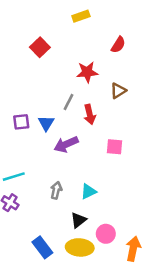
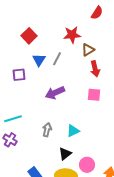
red square: (40, 47) -> (29, 36), moved
brown triangle: (118, 91) -> (88, 50), moved
red arrow: (90, 114) -> (95, 69), moved
blue triangle: (46, 123) -> (39, 60), moved

